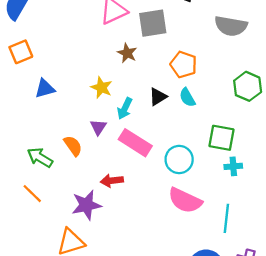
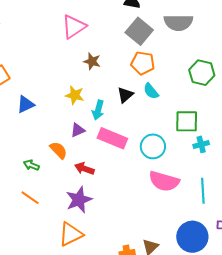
gray square: (153, 23) -> (139, 31), moved, turned -32
purple triangle: (98, 127) -> (78, 130), turned 42
green arrow: (40, 157) -> (31, 165), size x0.7
red arrow: (112, 181) -> (84, 169), moved, turned 36

